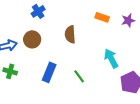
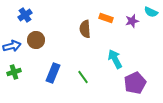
blue cross: (38, 11) -> (25, 15), moved
brown semicircle: (70, 34) -> (85, 29), moved
green cross: (10, 71) -> (14, 72), turned -32

